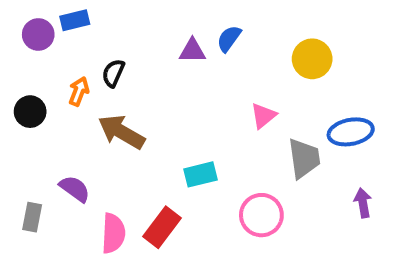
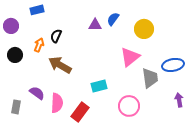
purple circle: (38, 34) -> (11, 26), moved
yellow circle: (312, 59) -> (144, 29), moved
pink triangle: (263, 116) -> (130, 57), size x1.5
pink semicircle: (113, 233) -> (57, 103), moved

